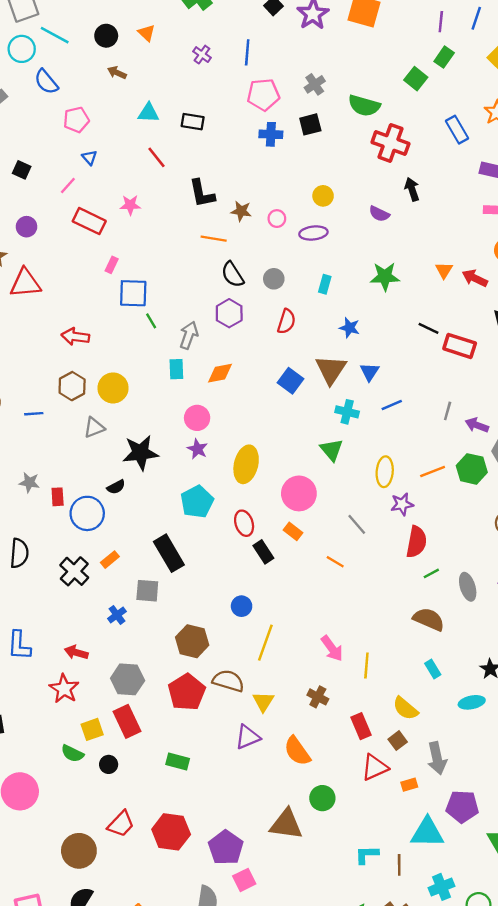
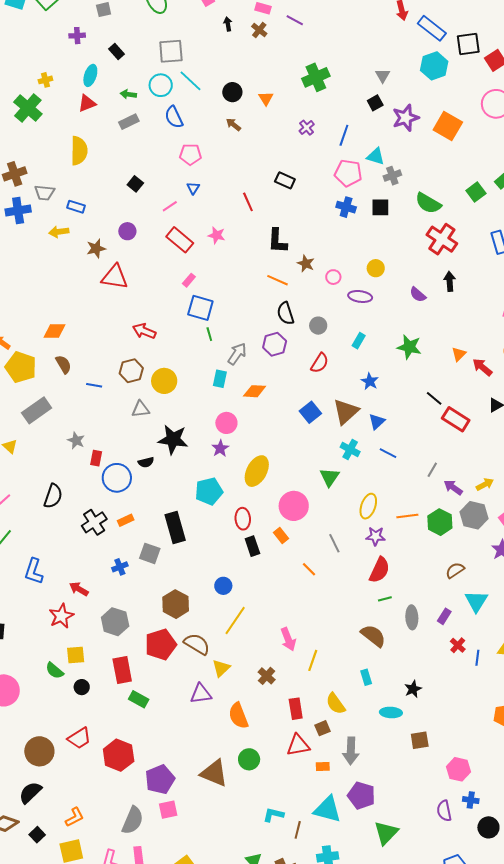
cyan triangle: (148, 113) -> (376, 156), moved
blue line: (392, 405) -> (388, 453), turned 36
red rectangle: (127, 721) -> (122, 670), moved

